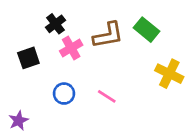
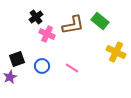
pink cross: (71, 48) -> (47, 34), turned -35
black square: (28, 58) -> (17, 59), moved
purple star: (18, 121) -> (10, 77), moved

